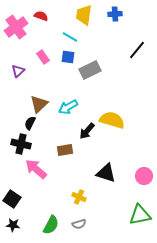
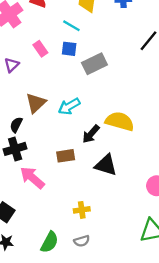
black semicircle: (30, 123) -> (16, 125), moved
black cross: (21, 144) -> (15, 149), turned -30
black triangle: (106, 173) -> (106, 165), moved
yellow cross: (79, 197) -> (82, 210), turned -32

